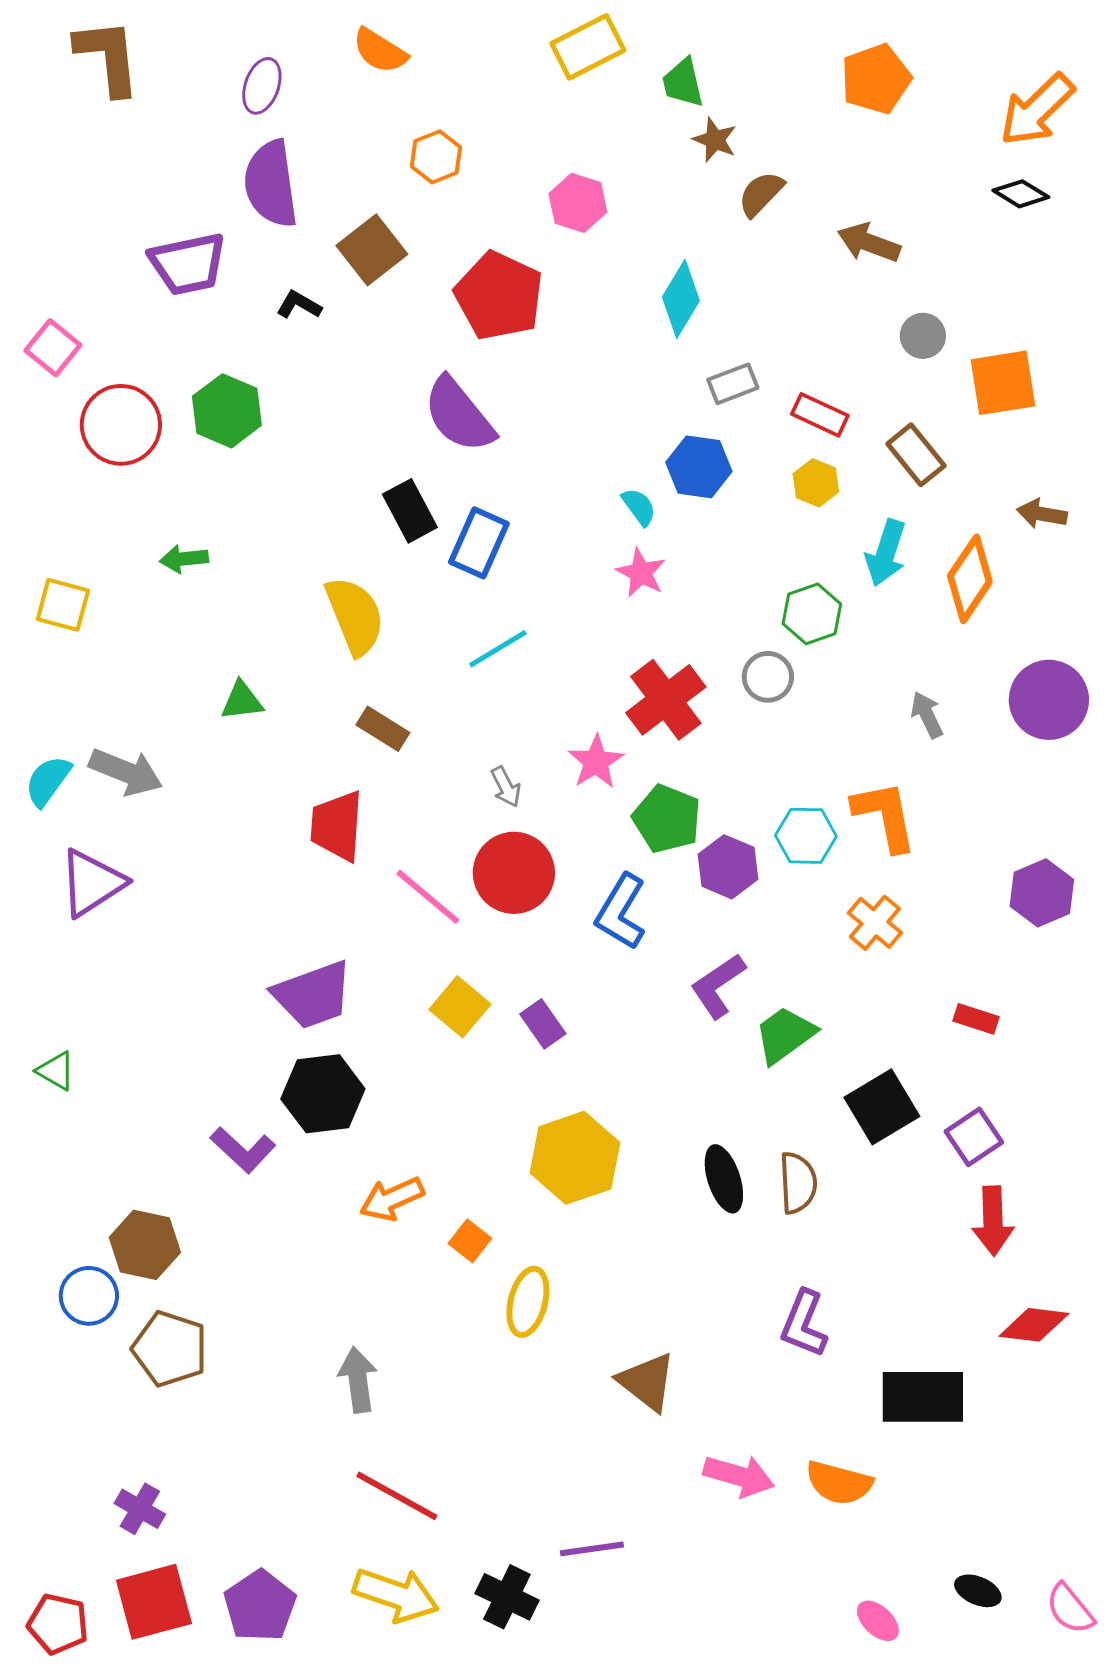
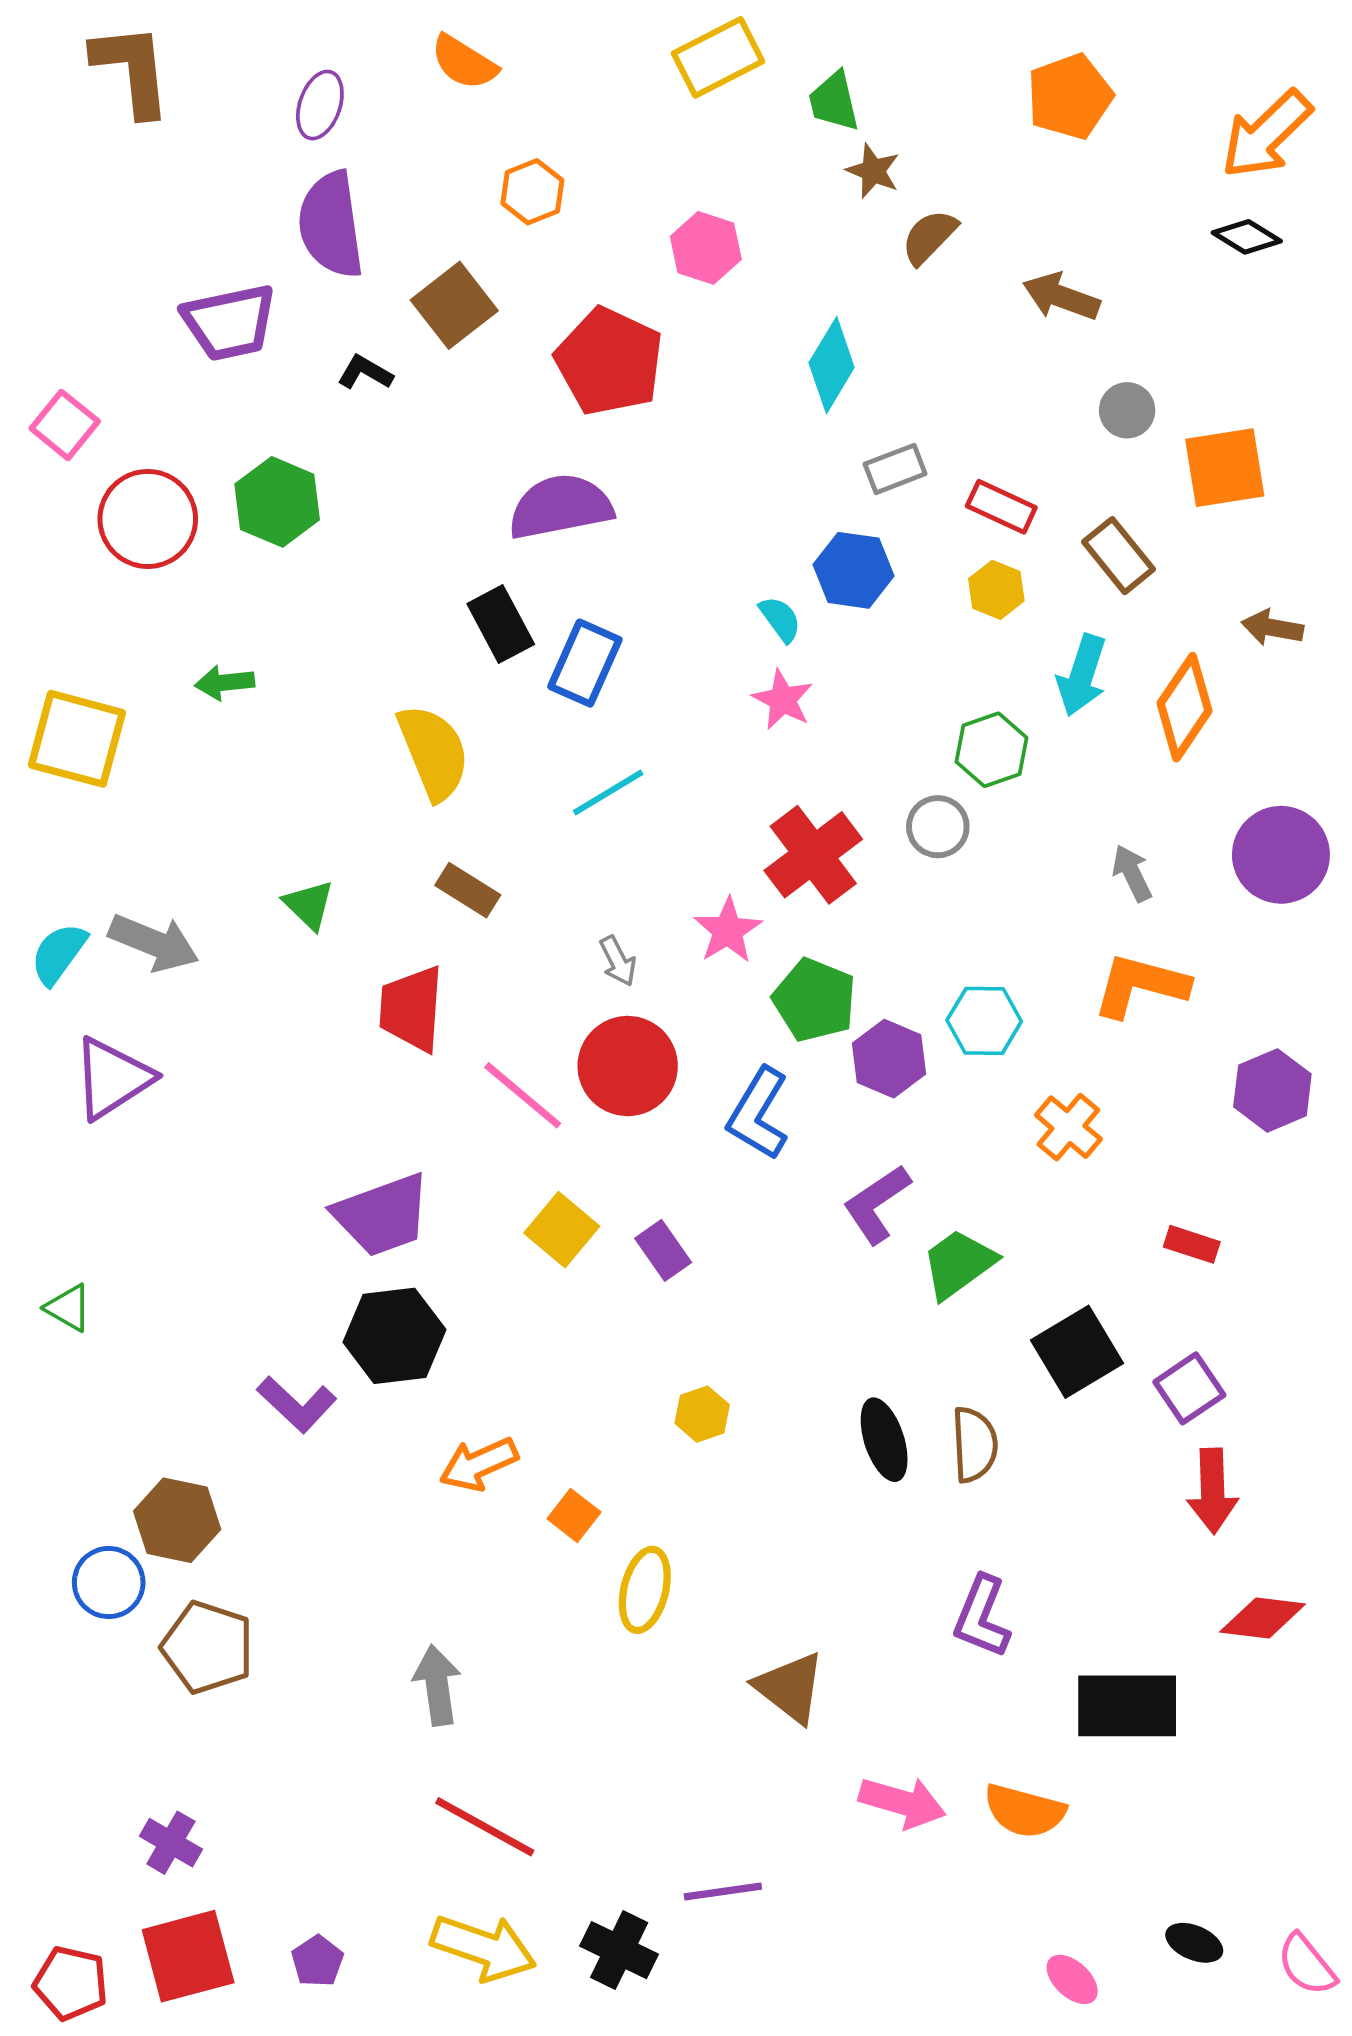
purple semicircle: (459, 415) -> (560, 507), turned 118
yellow square: (63, 605) -> (77, 739), size x1.5
green triangle: (242, 701) -> (309, 905), moved, turned 51
orange L-shape: (885, 816) -> (1141, 985), moved, turned -64
yellow hexagon: (575, 1158) -> (702, 1414), size x0.5
purple pentagon: (260, 1606) -> (317, 1961), size x0.6

